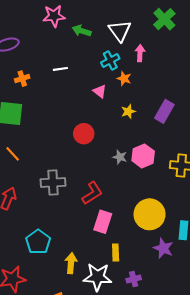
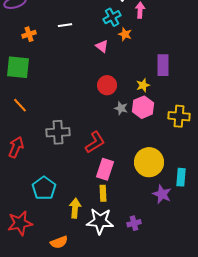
yellow star: (128, 111) -> (143, 85), moved
purple rectangle: (164, 111) -> (163, 65), turned -30
red circle: (84, 134) -> (107, 85), moved
yellow rectangle: (116, 253) -> (103, 193), moved

